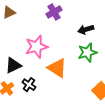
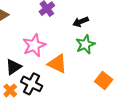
black cross: (29, 85) -> (32, 84), size x1.5

